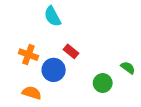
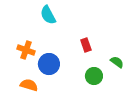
red rectangle: (71, 51) -> (86, 45), moved, turned 32

